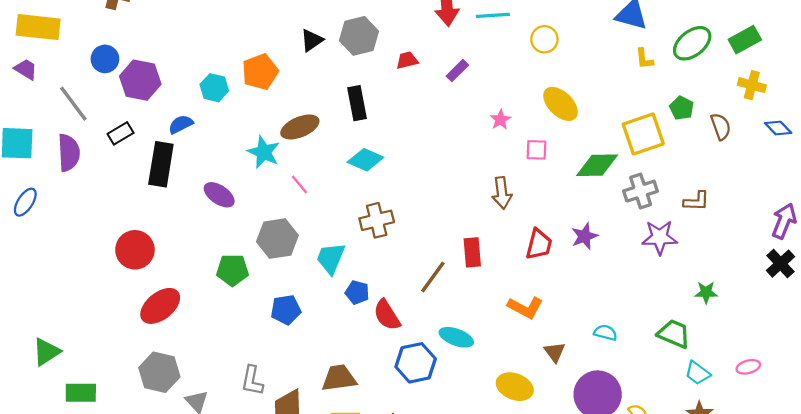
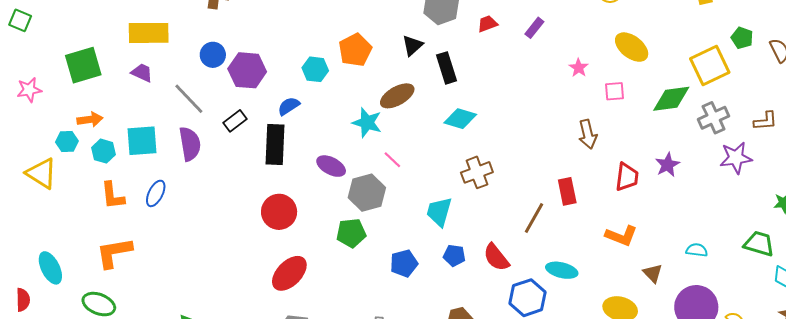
black triangle: (312, 40) -> (412, 45), moved
pink line: (299, 185) -> (392, 160), moved
gray hexagon: (277, 239) -> (367, 193), moved
red circle: (135, 250) -> (279, 212), moved
blue pentagon: (357, 292) -> (454, 256), moved

